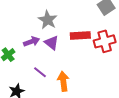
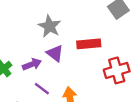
red cross: (105, 41) -> (117, 70), moved
purple arrow: (32, 42) -> (32, 64), moved

